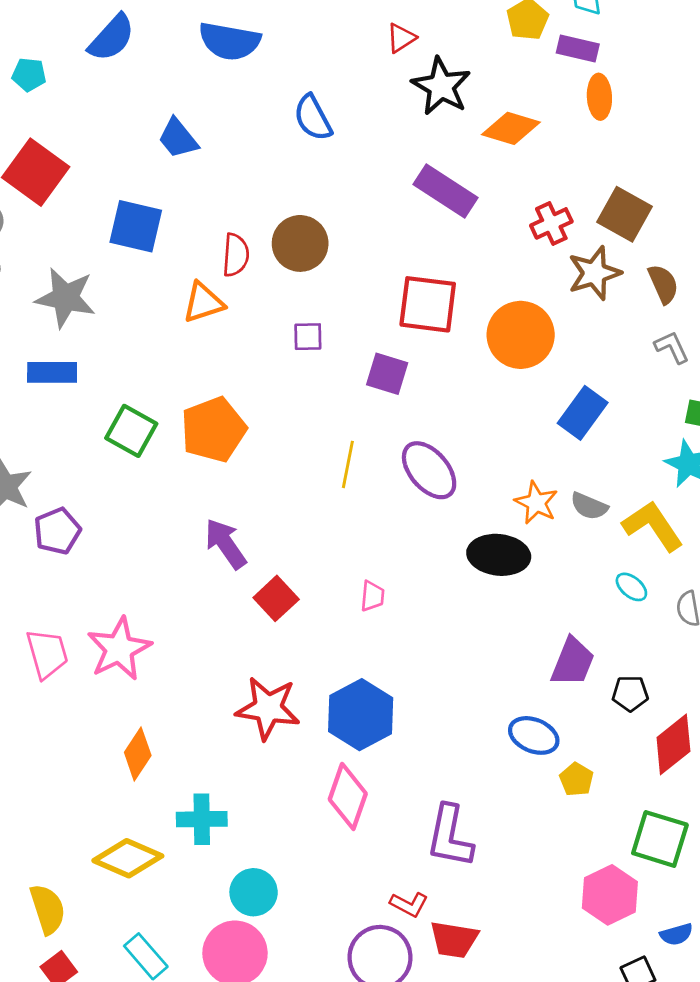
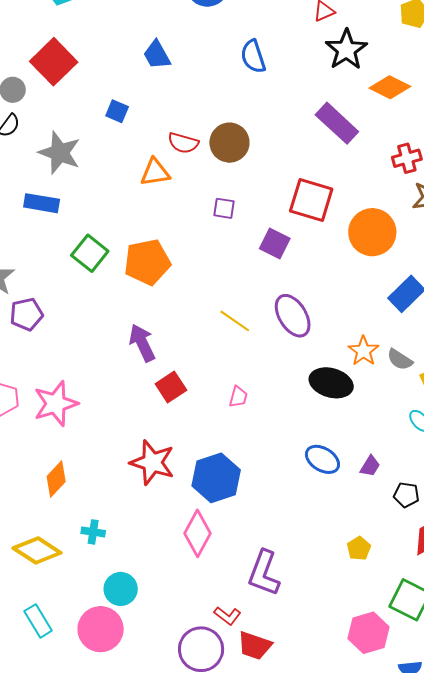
blue square: (136, 226) -> (117, 111), size x0.6
red semicircle: (236, 255) -> (183, 143), turned 92
yellow line: (348, 464) -> (235, 321), moved, turned -76
purple trapezoid: (573, 662) -> (370, 466), size x0.6
blue ellipse: (534, 735) -> (322, 459), moved
cyan cross: (202, 819) -> (93, 532), size x0.7

